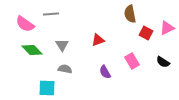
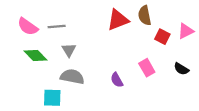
gray line: (51, 14) -> (57, 27), moved
red triangle: (98, 40) -> (118, 20), moved, size x1.5
gray semicircle: (65, 69) -> (72, 77), size x1.5

